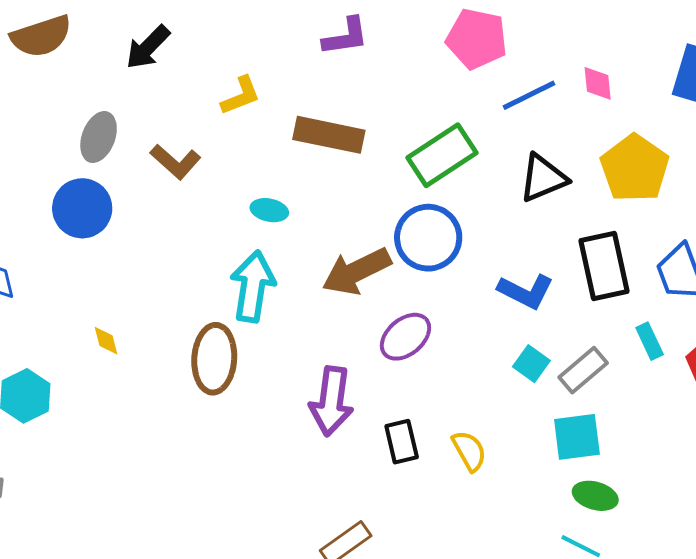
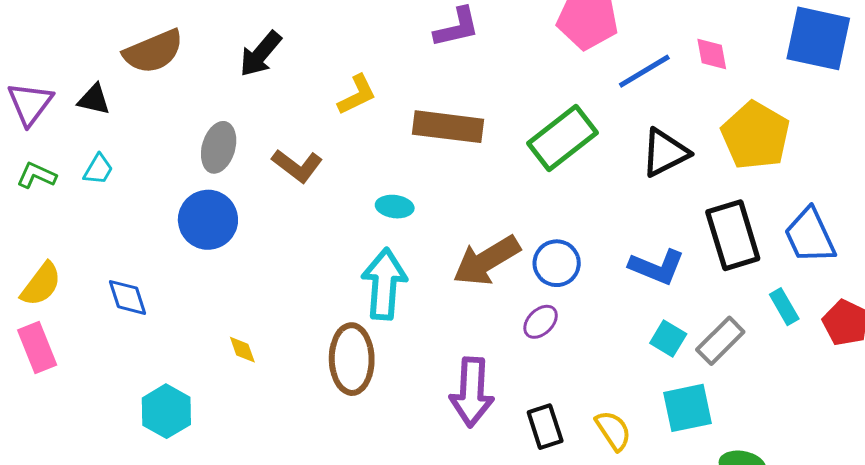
blue circle: (428, 238) -> (557, 263), moved, size x0.7
purple ellipse: (405, 337) -> (541, 322), size x0.7
cyan square: (577, 437) -> (687, 408), moved

